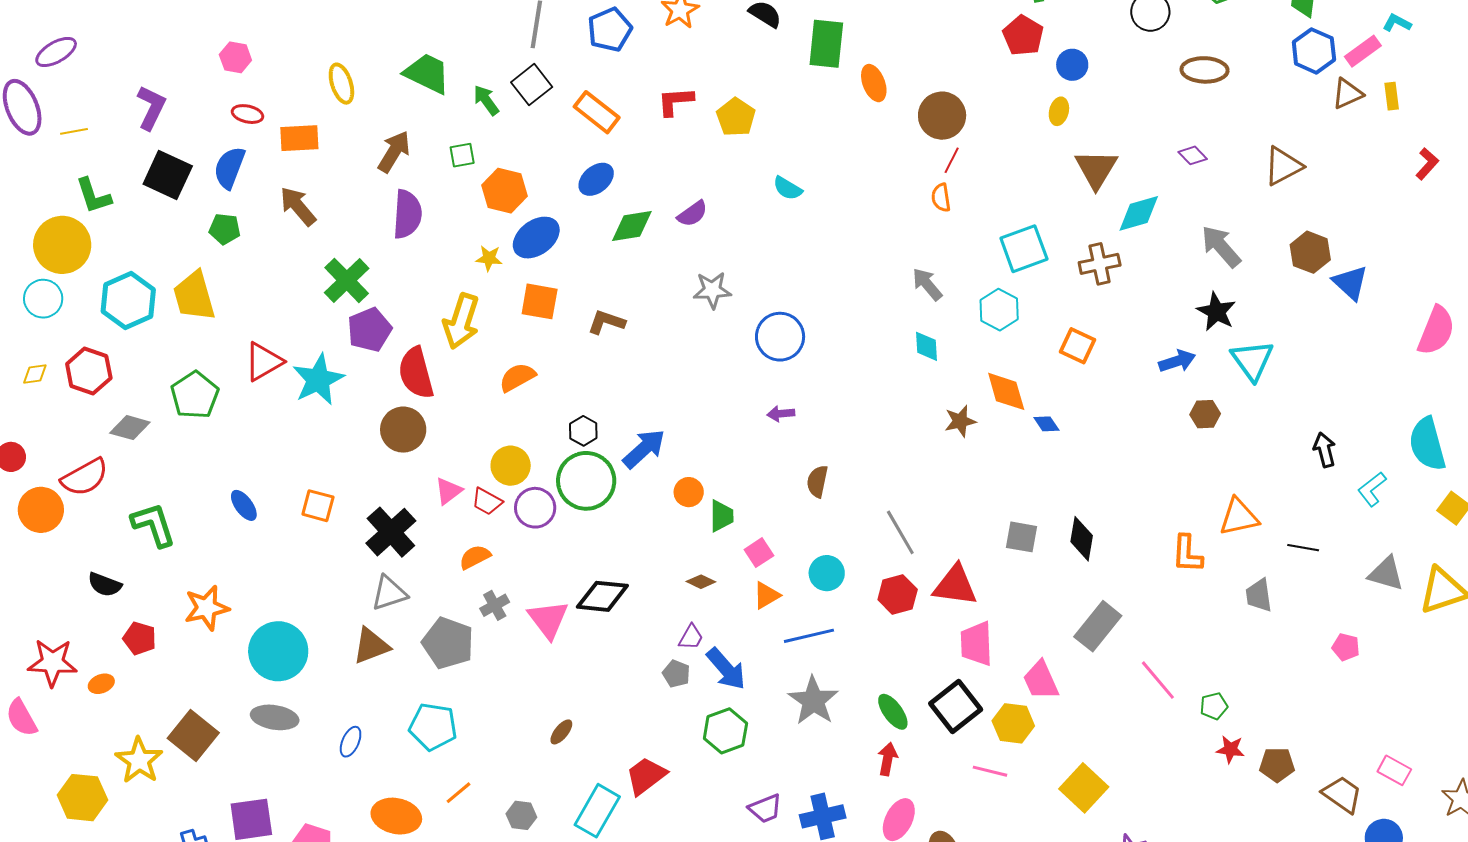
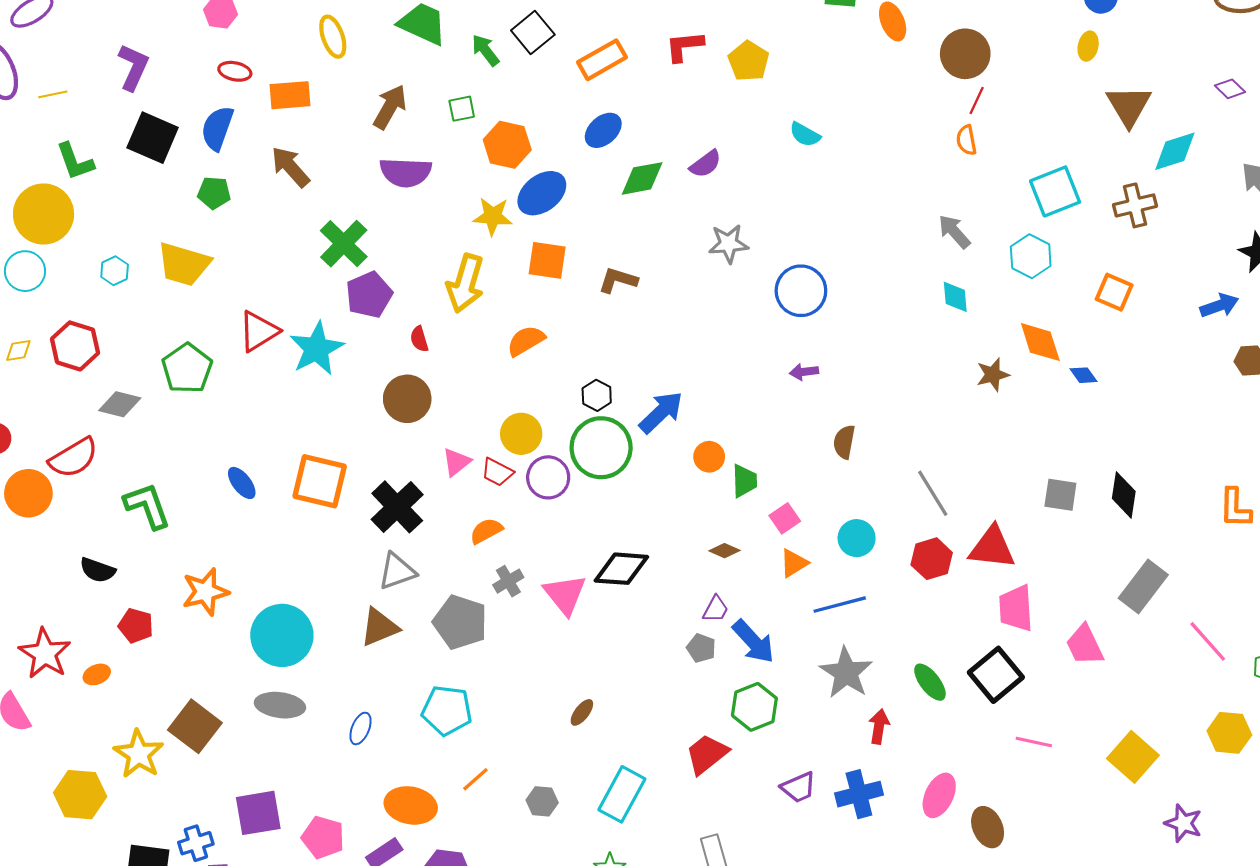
orange rectangle: (597, 112) -> (602, 60), turned -66
purple semicircle: (407, 214) -> (406, 172), turned 90
yellow star: (489, 258) -> (493, 216), size x1.4
yellow trapezoid: (194, 296) -> (184, 264), turned -56
cyan hexagon: (128, 301) -> (115, 271), size x0.5
red semicircle: (416, 373) -> (419, 339), size x0.5
orange square: (318, 506) -> (320, 481), size x1.6
red star: (52, 663) -> (45, 653), turned 30
yellow hexagon: (1013, 723) -> (1229, 733), moved
red arrow: (888, 759) -> (879, 726), moved
red trapezoid: (646, 776) -> (707, 754), moved

